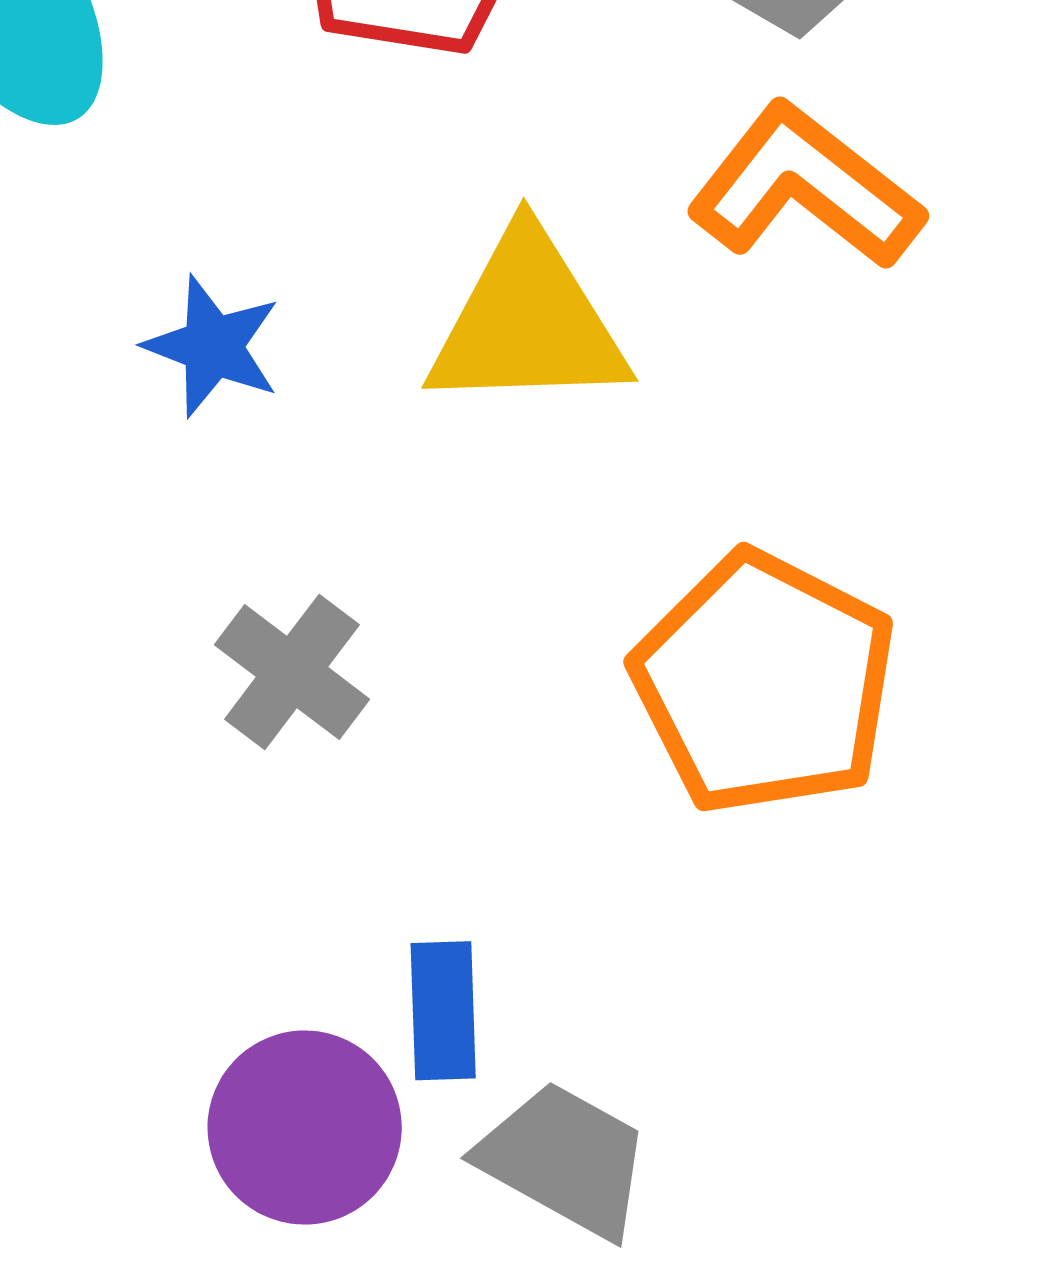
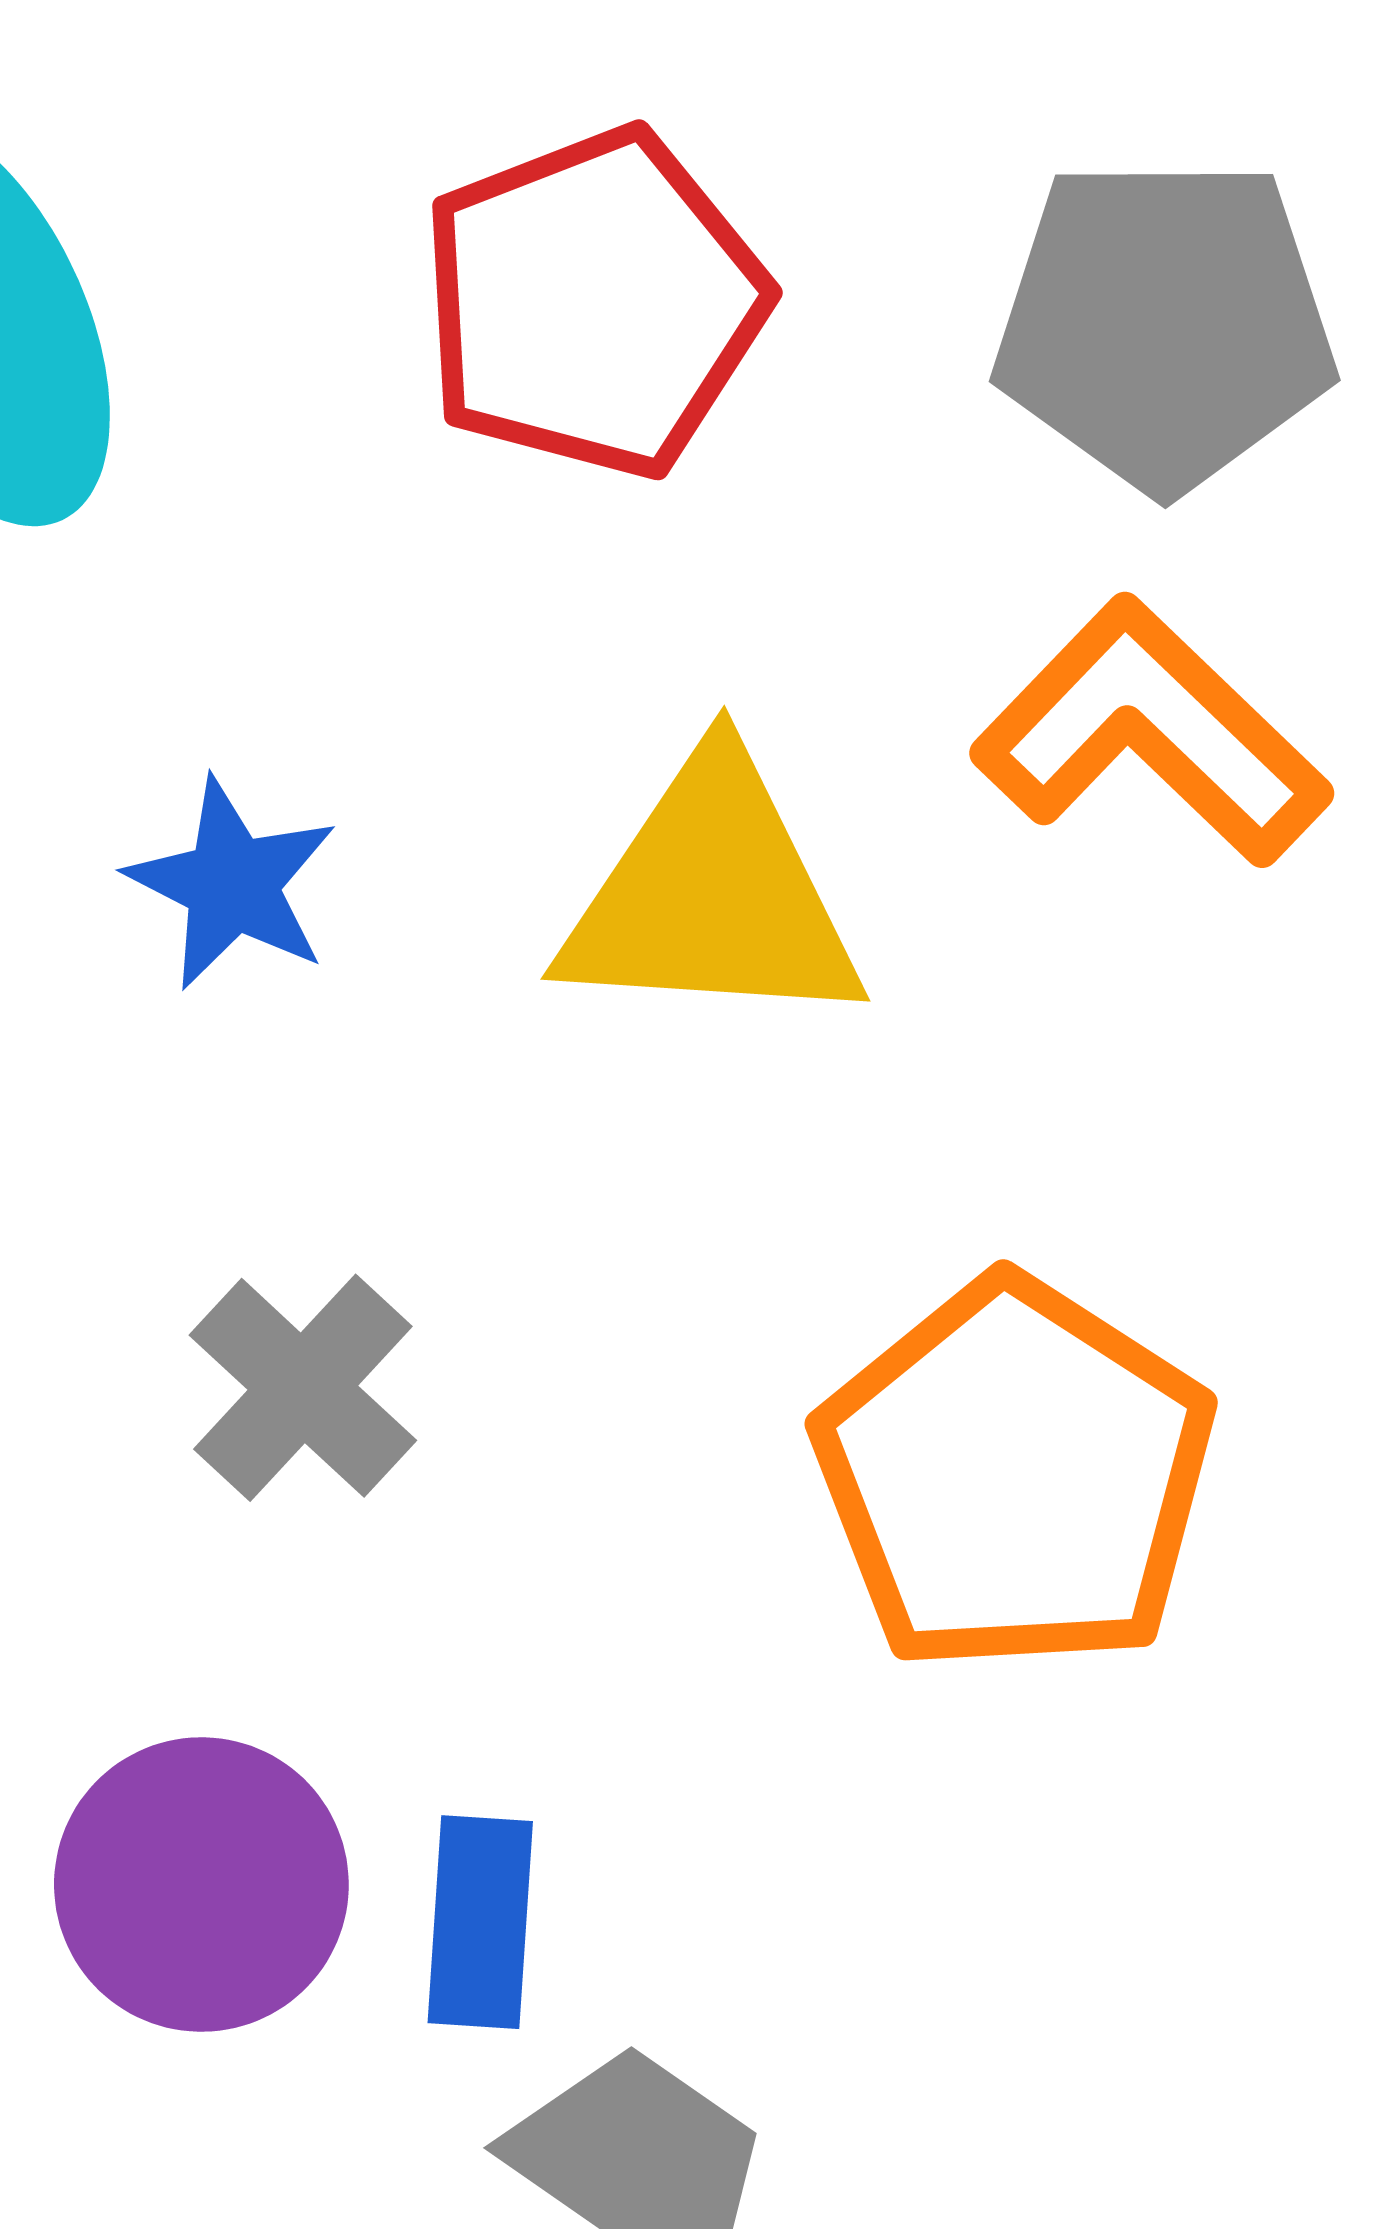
purple circle: (305, 1128) -> (201, 1885), moved

